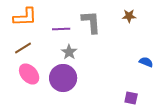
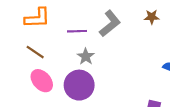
gray L-shape: (91, 22) -> (110, 24), turned 55
brown line: (23, 48) -> (35, 52), turned 66

